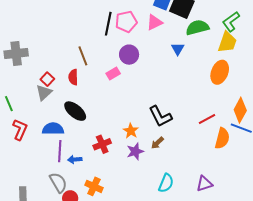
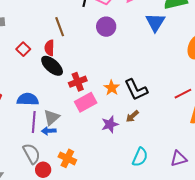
blue triangle: (178, 49) -> (155, 22), size x1.5
pink rectangle: (113, 73) -> (86, 102), moved, size x1.5
gray triangle: (44, 93) -> (52, 117), moved
black ellipse: (75, 111) -> (52, 66), moved
orange star: (131, 131) -> (112, 88), moved
red cross: (102, 144) -> (78, 82), moved

